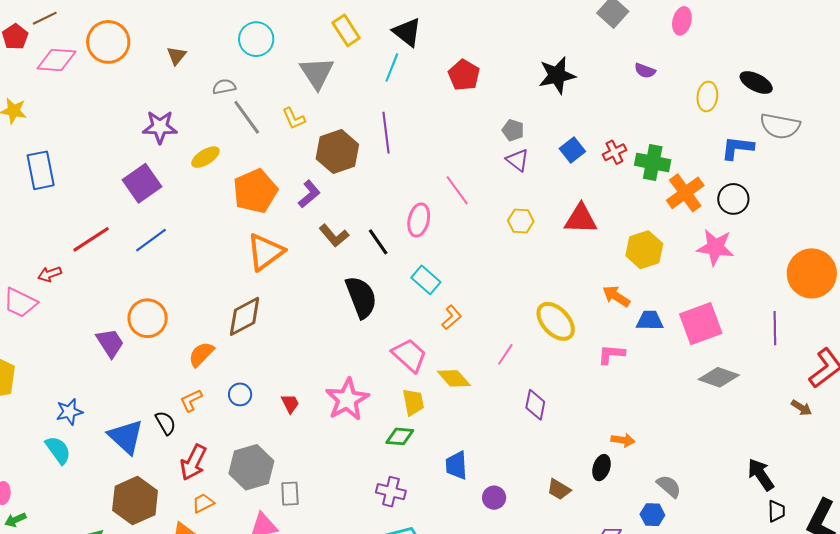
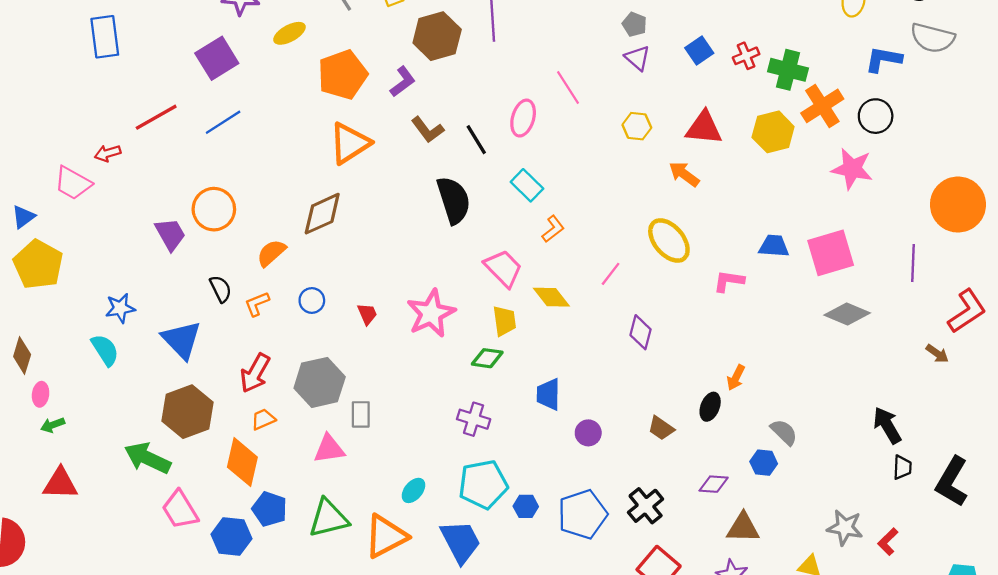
yellow hexagon: (644, 250) -> (773, 132), moved
orange arrow: (616, 296) -> (684, 174), moved
black semicircle: (166, 423) -> (221, 289), moved
orange arrow: (623, 440) -> (736, 378), turned 105

